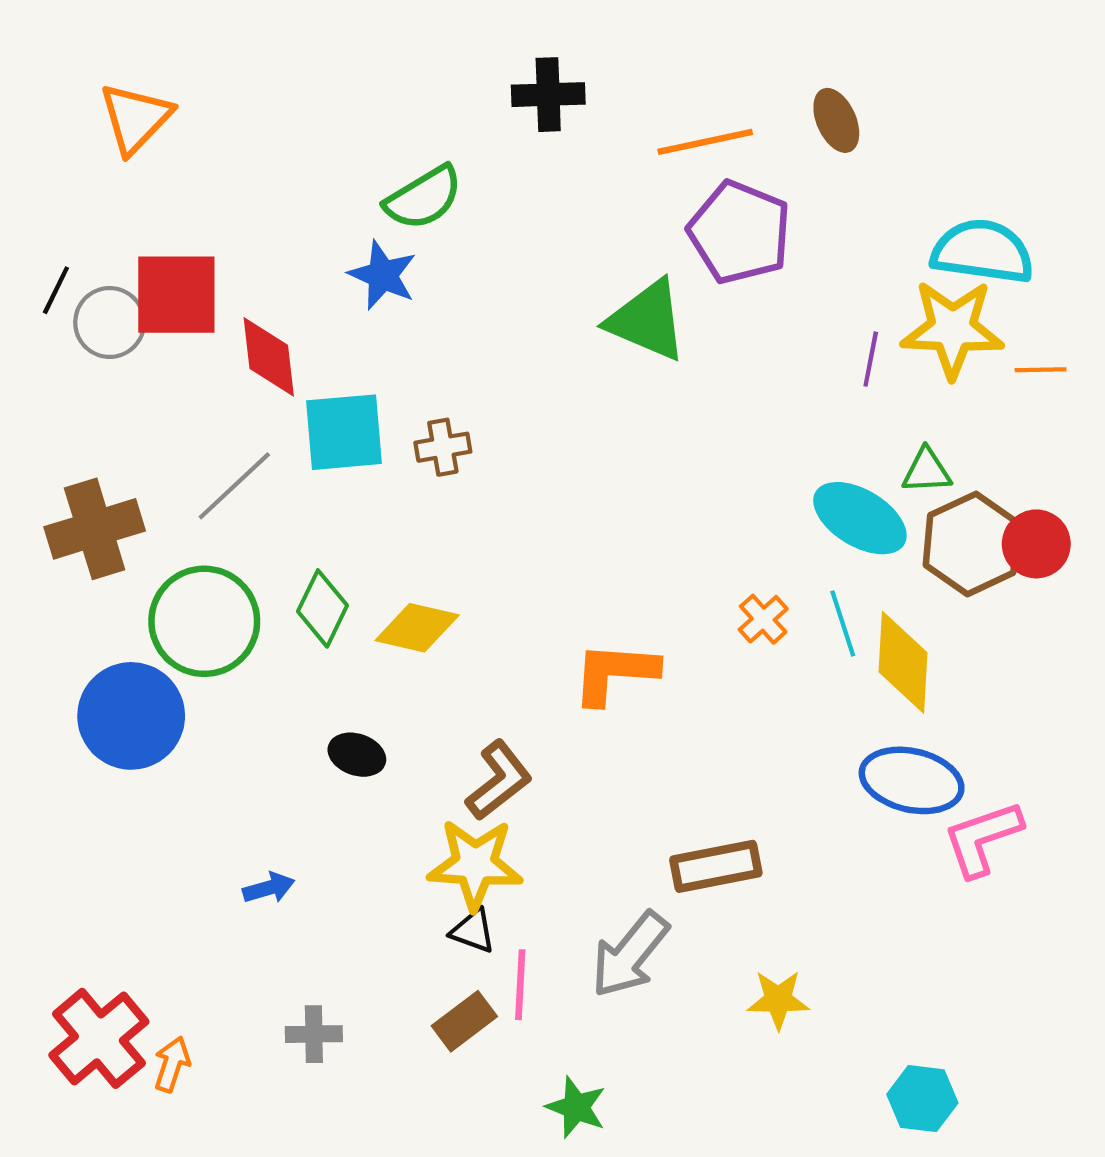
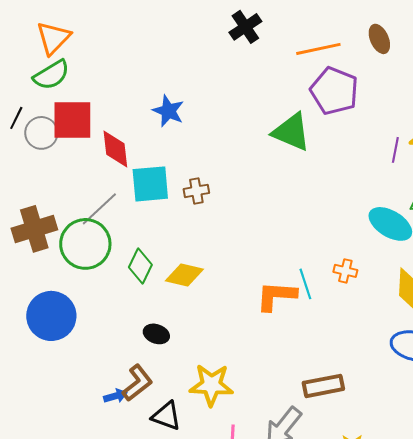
black cross: (548, 95) -> (245, 27), turned -32
green semicircle: (424, 198) -> (51, 75), moved
orange cross: (763, 619) -> (345, 271), turned -35
green circle: (204, 621) -> (85, 244), moved
cyan line: (843, 623) -> (305, 284), moved
brown L-shape: (499, 780) -> (137, 383), moved
black triangle: (473, 931) -> (166, 416), moved, size x1.4

